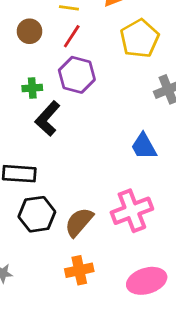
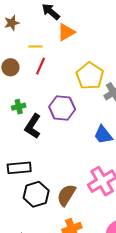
yellow pentagon: (140, 38) -> (90, 76), moved
purple hexagon: (77, 75) -> (62, 108), moved

